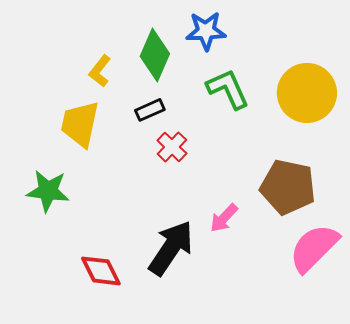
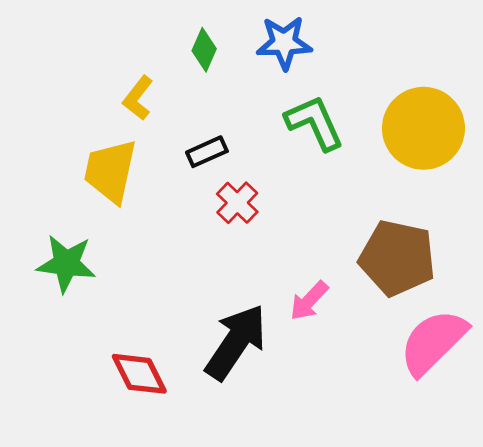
green diamond: (155, 55) -> (204, 50), moved, size x0.6

